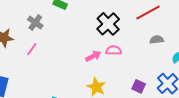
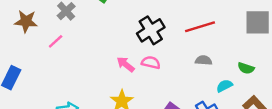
pink arrow: (93, 56) -> (126, 64), turned -126

